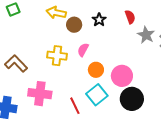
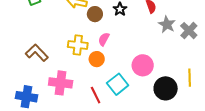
orange circle: (96, 70) -> (97, 59), moved
black circle: (132, 99) -> (166, 88), moved

